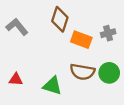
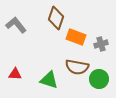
gray cross: (108, 33) -> (101, 44), moved
green circle: (109, 73) -> (99, 79), moved

